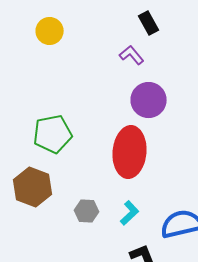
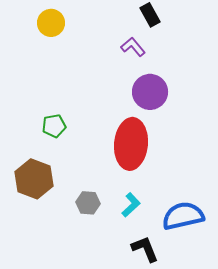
green pentagon: (53, 134) -> (54, 126), size x0.6

